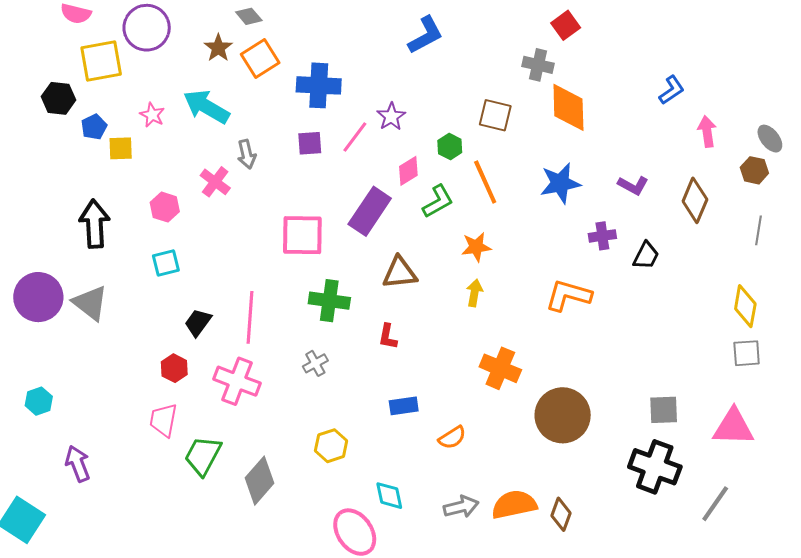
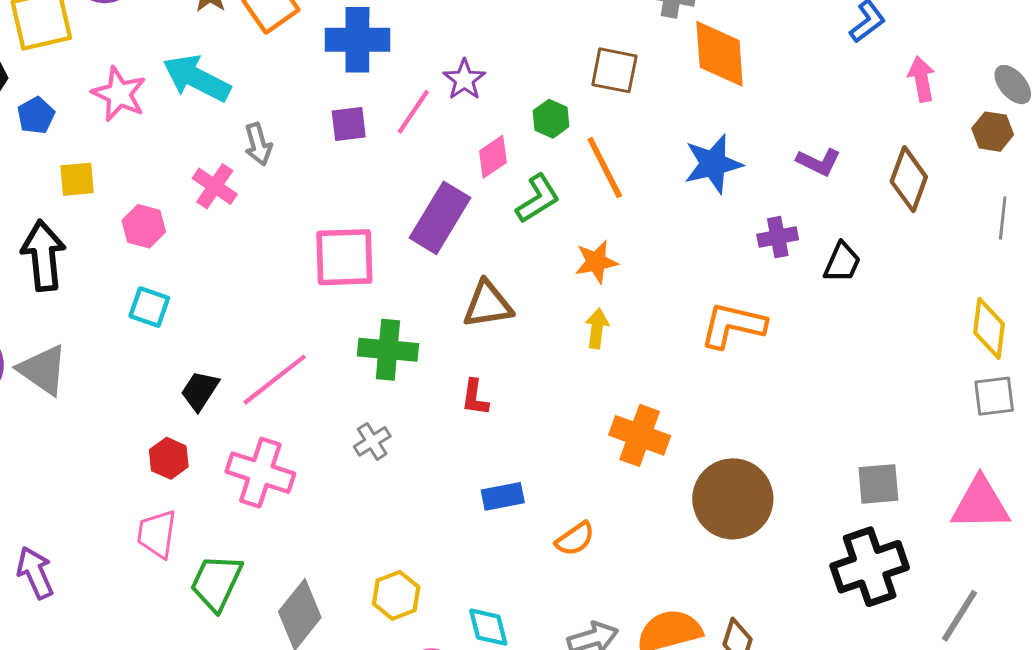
pink star: (152, 115) -> (119, 94), size x1.5
yellow square: (121, 148) -> (77, 179), moved
cyan square: (166, 263) -> (149, 307), turned 36
pink line: (250, 317) -> (275, 380), turned 51
yellow hexagon: (331, 446) -> (396, 595), moved
purple arrow: (78, 464) -> (35, 573), moved
black cross: (655, 467) -> (870, 567), turned -36

